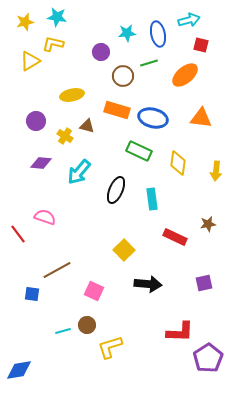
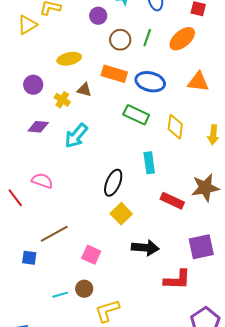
green line: (149, 63) -> (147, 38), moved, turned -54
black ellipse: (116, 190) -> (113, 183), moved
brown star: (208, 224) -> (205, 188), size x1.8
purple square: (204, 283) -> (201, 247), size x1.5
red L-shape: (180, 332) -> (177, 280), moved

